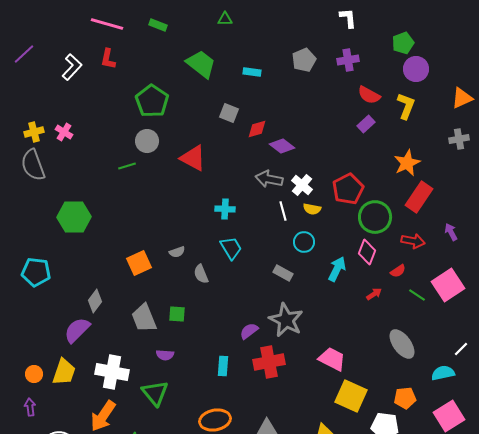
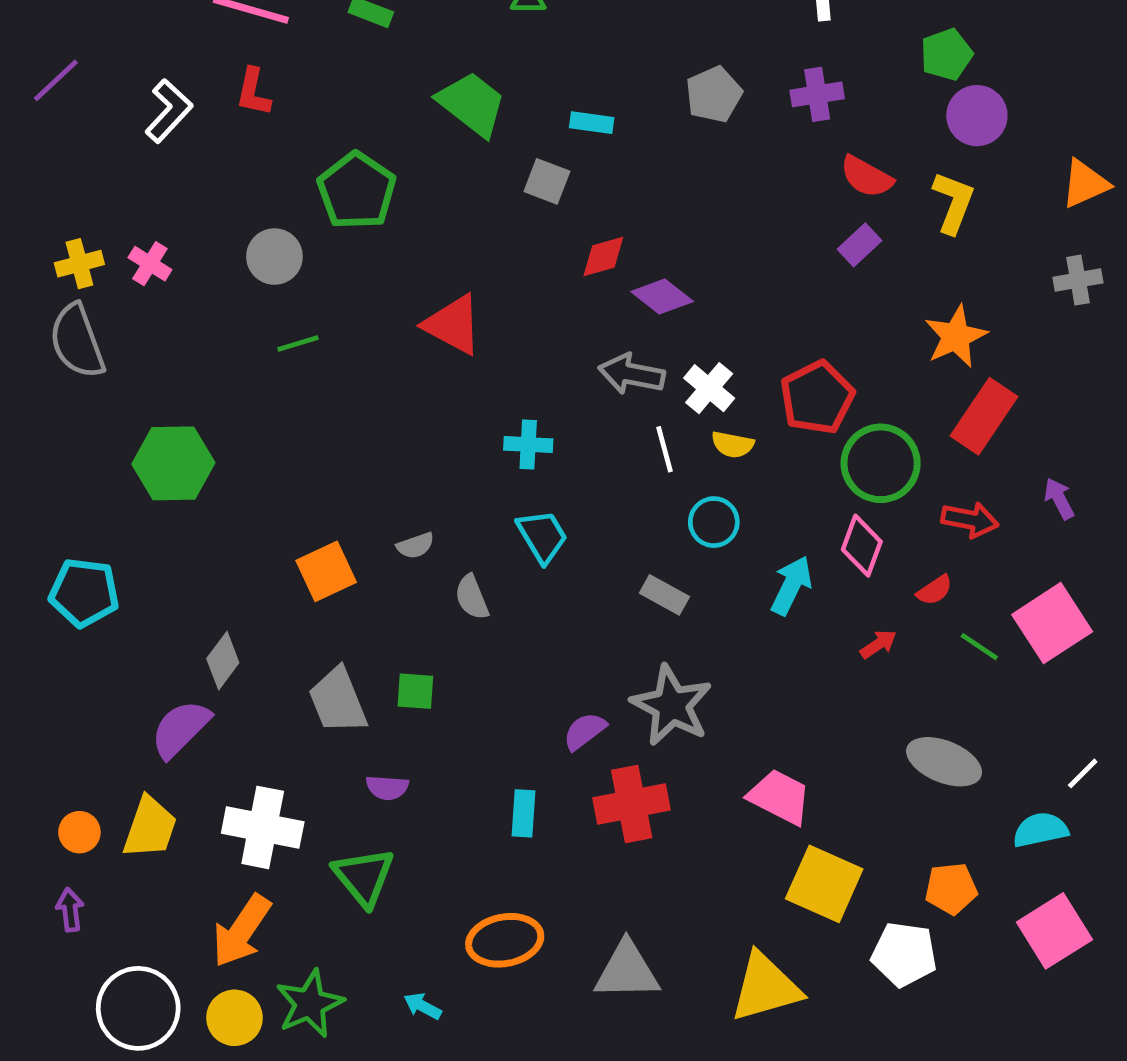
gray square: (229, 113) -> (547, 181), moved
gray circle: (147, 141) -> (274, 257), moved
gray ellipse: (402, 344) -> (944, 762), turned -32

